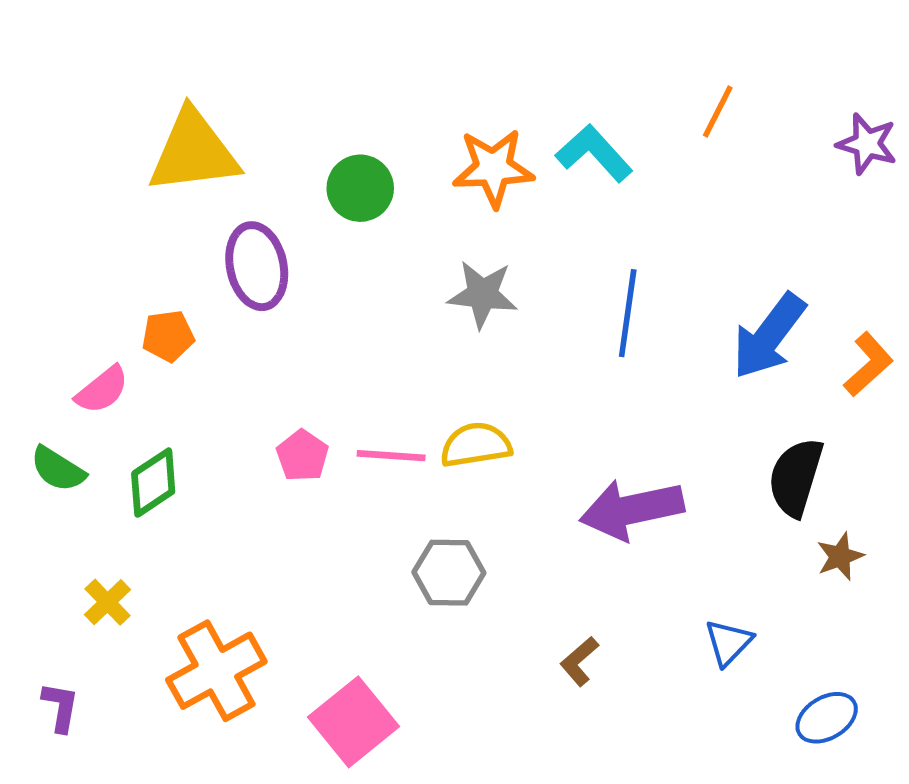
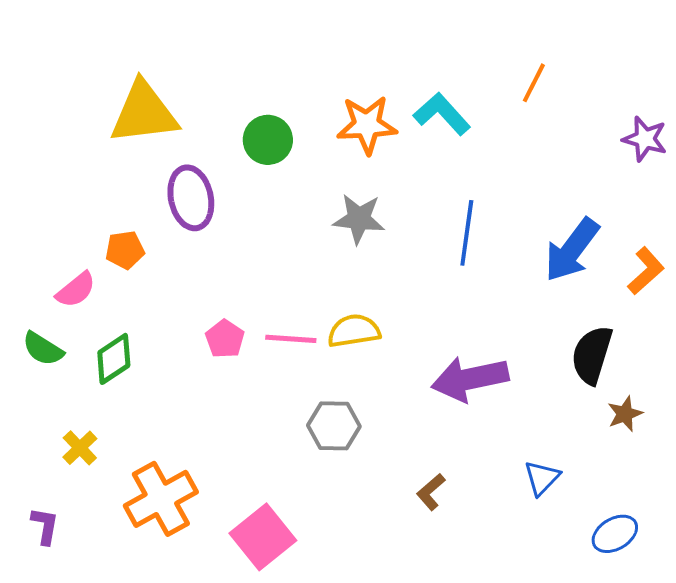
purple star: (867, 144) -> (645, 139), moved

